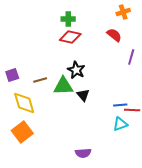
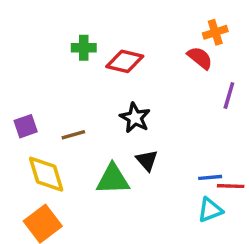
orange cross: (123, 12) -> (215, 32), moved
green cross: (68, 19) -> (84, 48), moved
green triangle: (63, 86) -> (113, 179), moved

